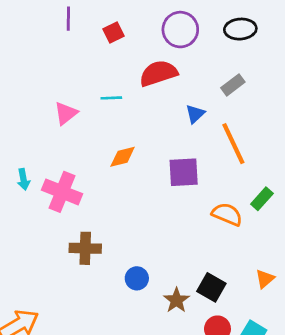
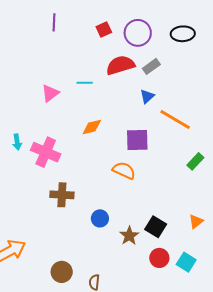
red square: (114, 33) -> (104, 29), moved
gray rectangle: (233, 85) -> (151, 66), moved
orange line: (233, 144) -> (175, 120), turned -36
orange semicircle: (227, 214) -> (124, 170), moved

